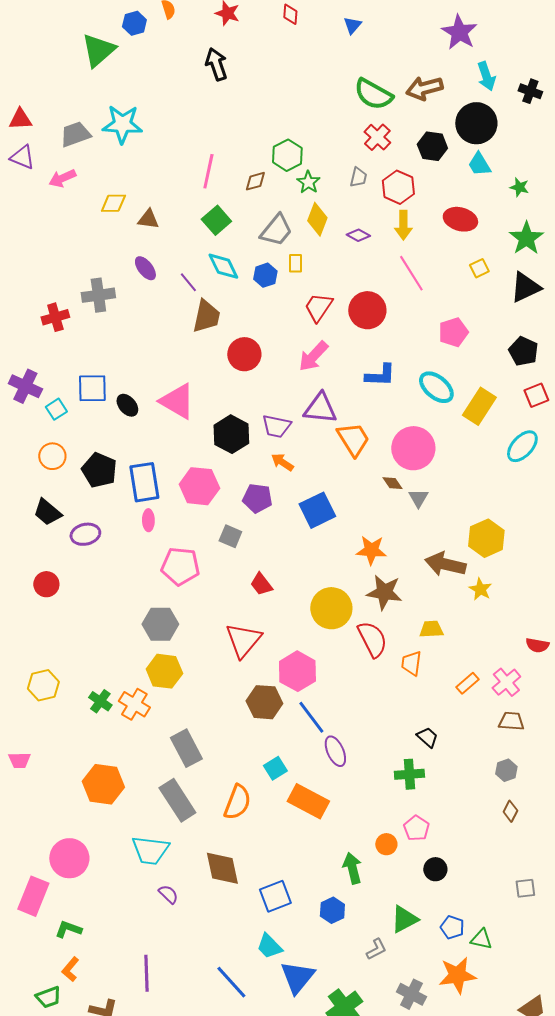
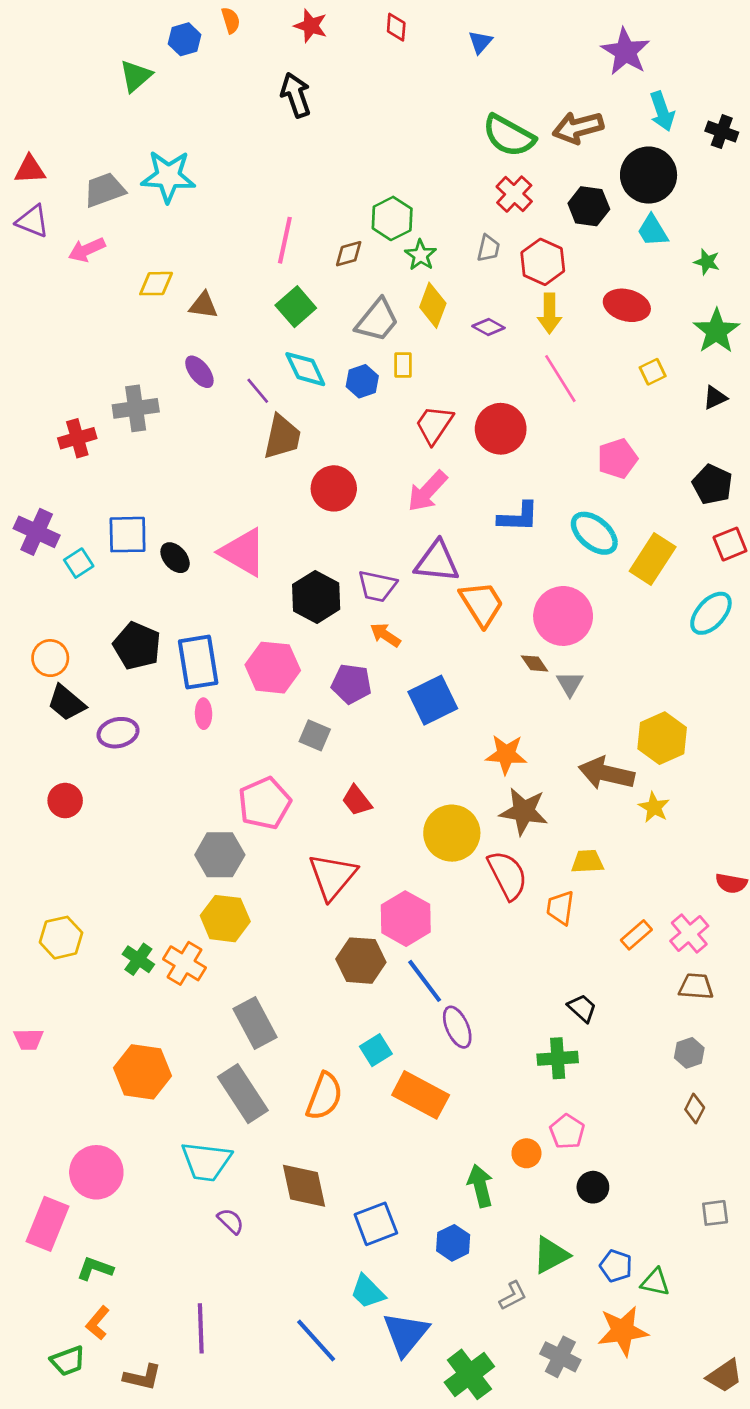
green triangle: (98, 50) -> (136, 76), size x0.7
black triangle: (525, 287) -> (715, 398), size x0.6
orange circle: (52, 456) -> (50, 658), moved
pink pentagon: (180, 566) -> (265, 803), moved, turned -30

